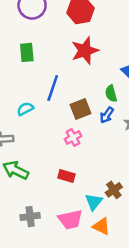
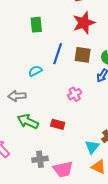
brown square: (81, 109) -> (83, 55), moved, turned 30
red rectangle: (66, 176) -> (58, 124), moved
pink trapezoid: (70, 220) -> (63, 169), moved

